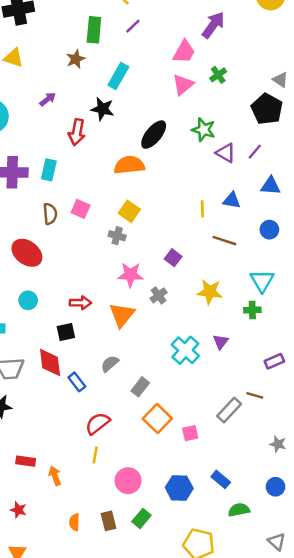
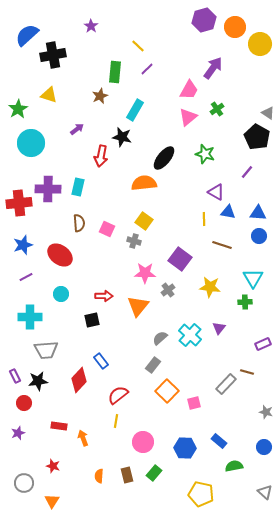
purple triangle: (226, 153) -> (216, 192), moved
blue triangle: (271, 186) -> (258, 213), moved
pink square: (81, 209) -> (107, 229), moved
purple square: (173, 258) -> (180, 259), size x1.6
red diamond: (50, 362) -> (79, 380), moved, turned 50
gray semicircle: (110, 364) -> (160, 338), moved

